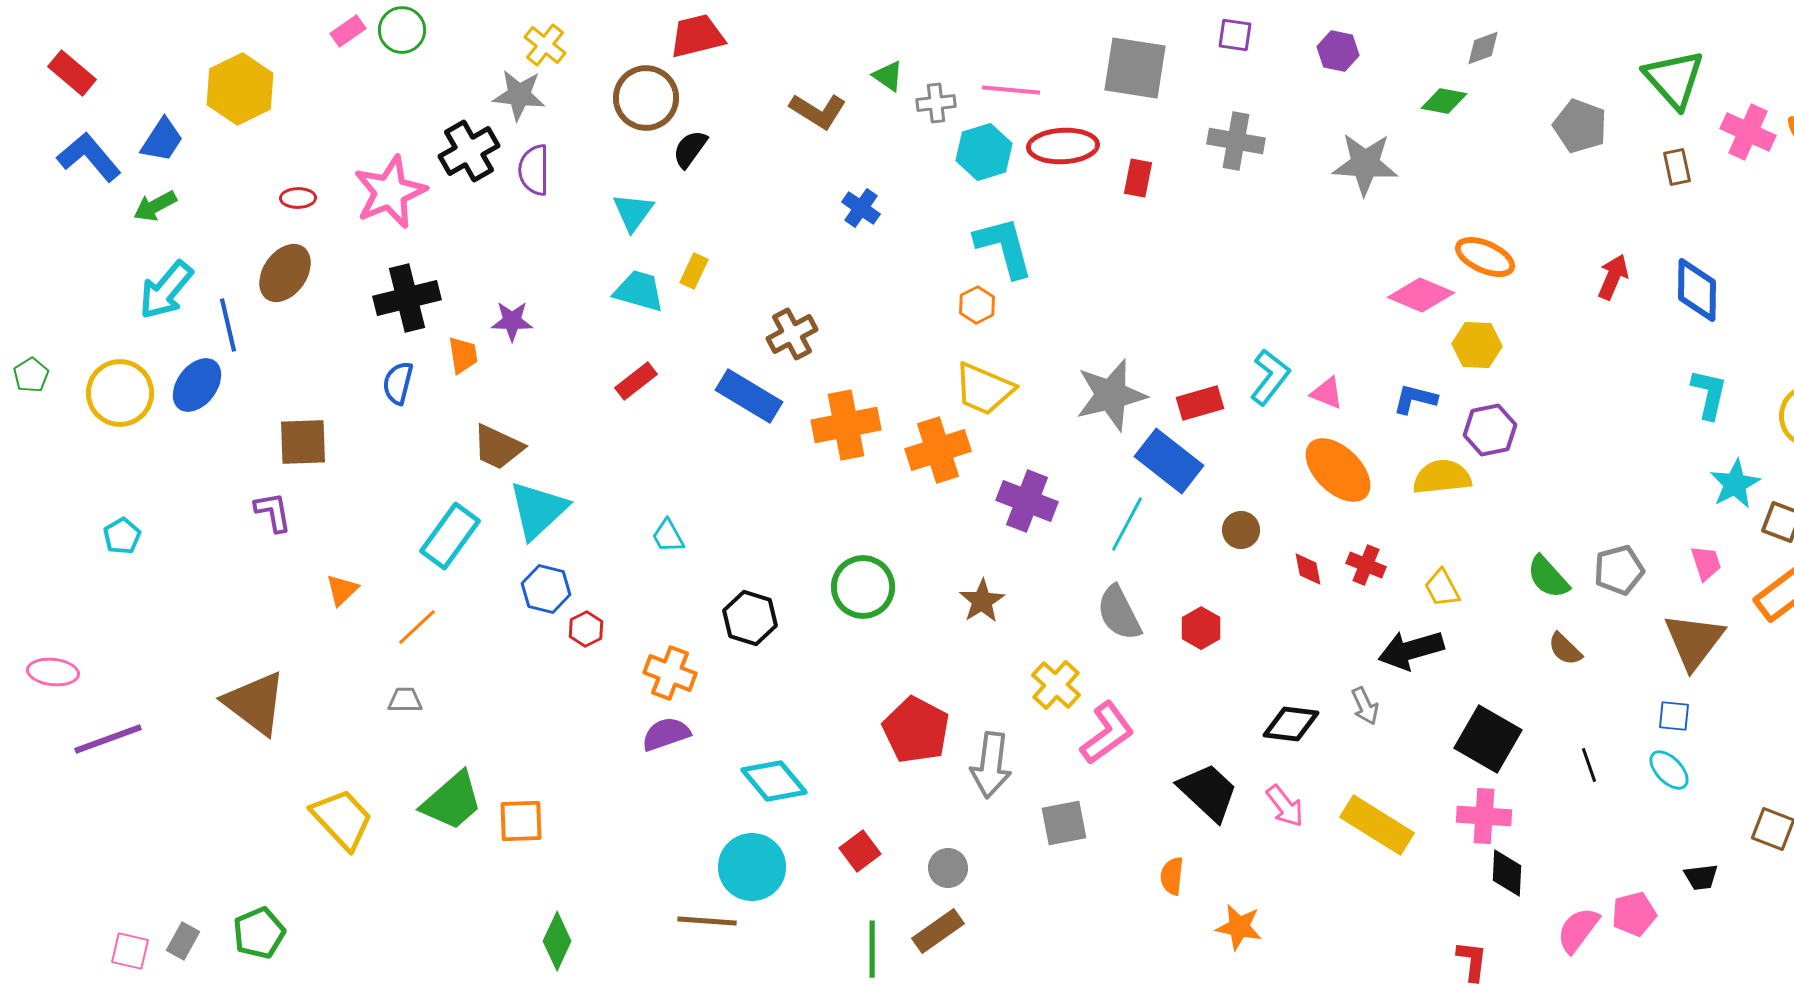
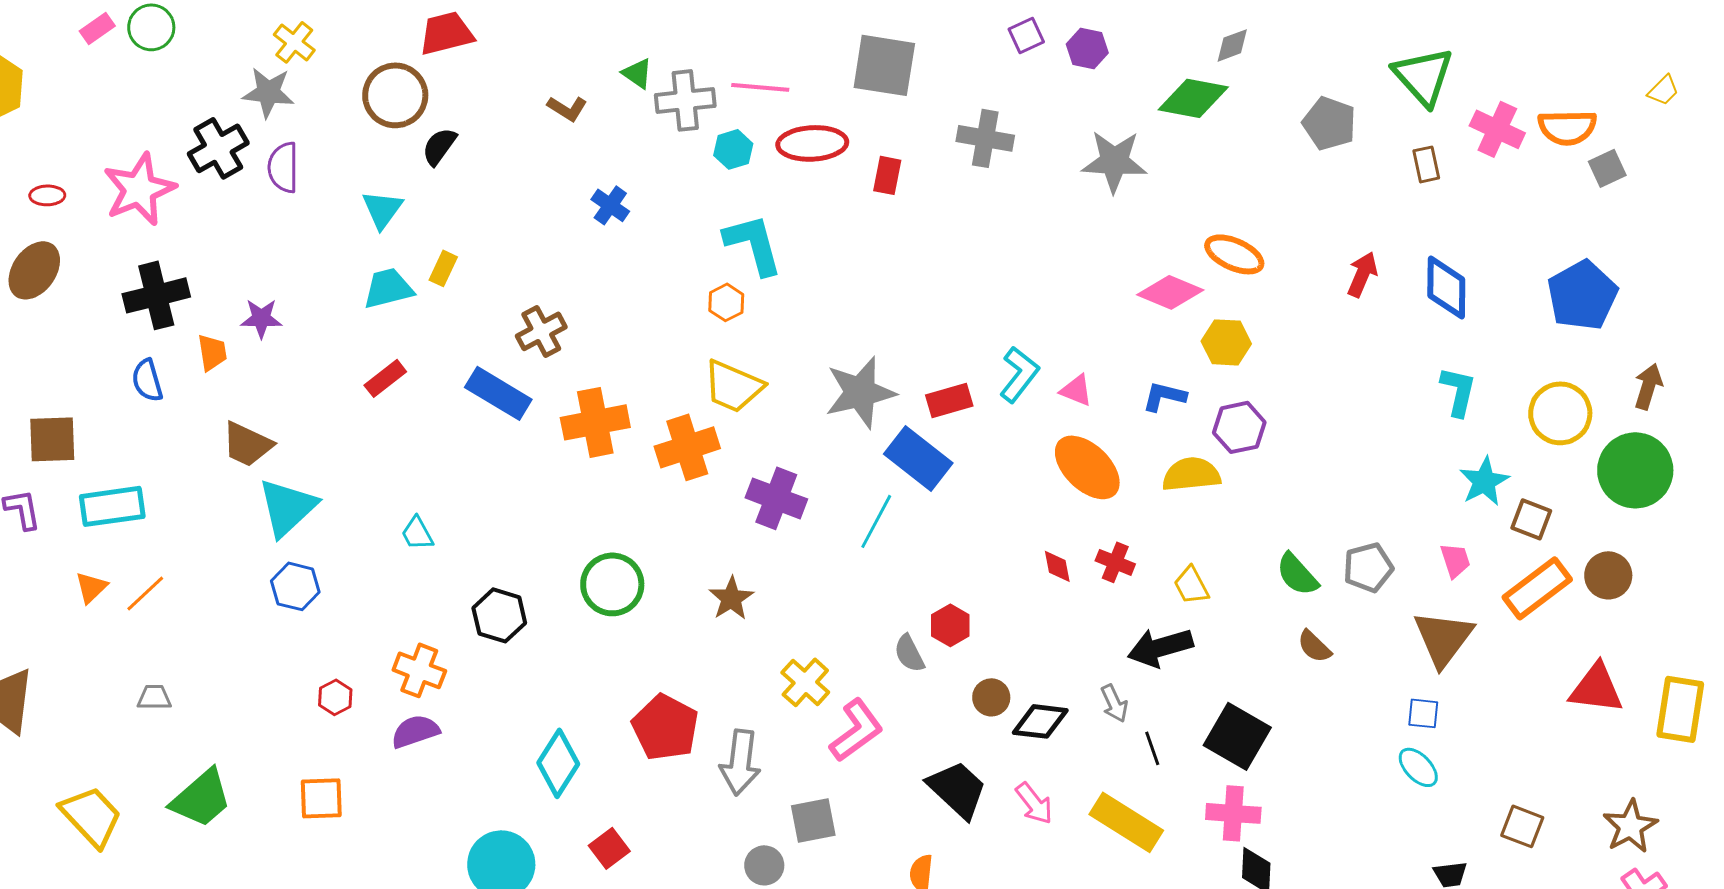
purple square: (1235, 35) -> (1026, 35), moved, turned -33
green diamond: (1444, 101) -> (1193, 98), size x1.5
gray cross: (936, 103) -> (685, 100), size x1.5
brown L-shape: (818, 111) -> (567, 108), size x0.7
cyan hexagon: (984, 152) -> (733, 149), size x0.7
cyan trapezoid: (639, 291) -> (388, 288), turned -30
blue semicircle: (398, 383) -> (147, 380), turned -30
brown circle: (1241, 530) -> (991, 697), moved
cyan rectangle: (450, 536) -> (112, 506), moved, turned 46
gray semicircle: (1119, 613) -> (909, 653), moved, size x0.7
orange line: (417, 627) -> (145, 593), moved
red hexagon: (586, 629) -> (335, 697), moved
black line: (1589, 765) -> (1152, 748), moved
cyan diamond: (774, 781) -> (558, 763), moved, turned 72
orange square: (521, 821) -> (321, 798), moved
gray circle: (948, 868) -> (764, 865), moved

